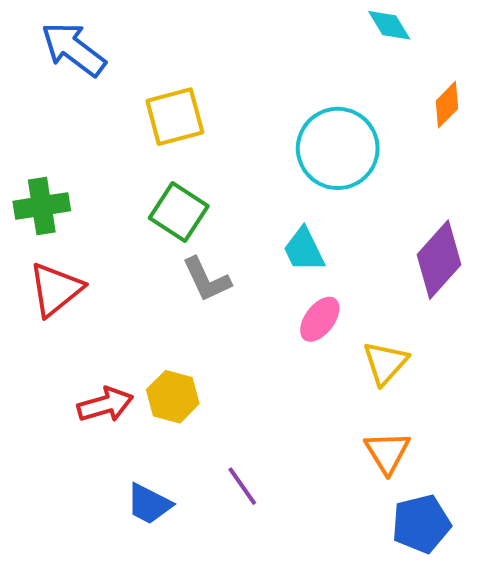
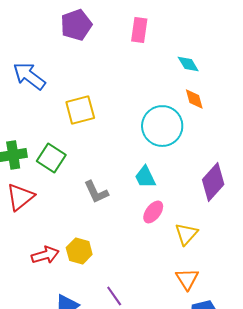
orange diamond: (447, 105) -> (194, 99), moved, turned -60
green square: (179, 212) -> (51, 158), moved

